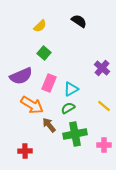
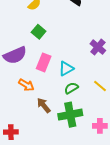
orange arrow: (32, 105) -> (26, 85), size x0.7
green semicircle: (68, 108) -> (71, 88), moved
red cross: (25, 151) -> (11, 132), moved

